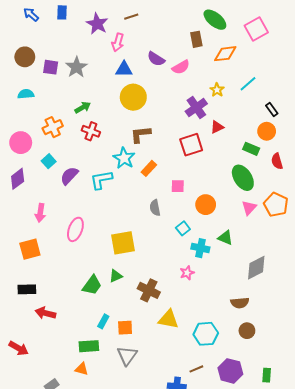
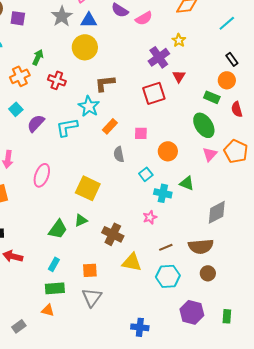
gray star: (76, 67) -> (62, 16), moved
cyan line: (248, 84) -> (227, 23), moved
yellow circle: (133, 97) -> (85, 47), moved
green arrow: (83, 107) -> (38, 57), moved, turned -35
red triangle: (217, 127) -> (179, 76), turned -32
orange rectangle: (149, 168) -> (110, 126), moved
yellow square: (123, 243) -> (88, 188), turned 35
brown semicircle: (240, 303) -> (201, 246), size x1.4
cyan rectangle: (103, 321) -> (54, 264), moved
brown line: (196, 369) -> (166, 247), moved

